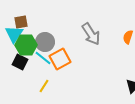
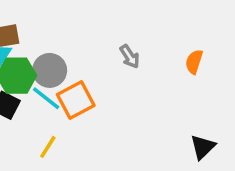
gray arrow: (91, 34) -> (130, 56), size x0.6

